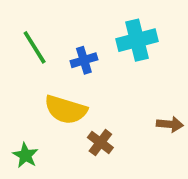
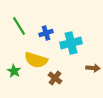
cyan cross: (137, 40) -> (71, 43), moved
green star: (25, 155) -> (14, 71), moved

